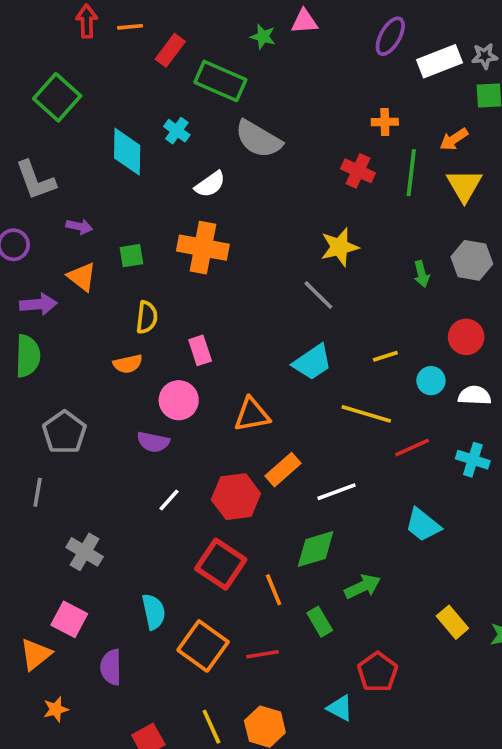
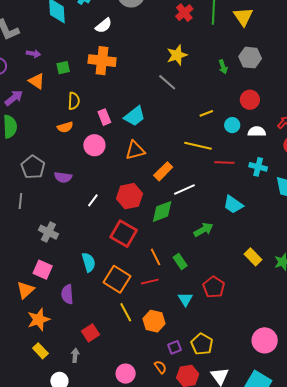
red cross: (358, 171) -> (184, 13), turned 30
purple arrow: (38, 304) -> (14, 98), turned -30
cyan trapezoid: (312, 362) -> (135, 116), moved
purple semicircle: (153, 442) -> (63, 177), moved
red line: (412, 448) -> (224, 162), turned 30
orange rectangle: (283, 470) -> (163, 171), moved
green diamond: (316, 549) -> (162, 211), moved
green arrow: (363, 587) -> (203, 230), moved
orange line: (274, 590) -> (155, 257), moved
cyan triangle: (340, 708) -> (185, 299), moved, turned 35
orange star: (56, 709) -> (39, 319), size x1.6
yellow line: (211, 727) -> (126, 312), moved

